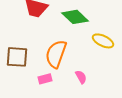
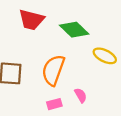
pink rectangle: (45, 79) -> (54, 104), moved

